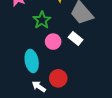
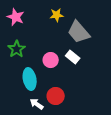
green star: (42, 20) -> (17, 49), moved

